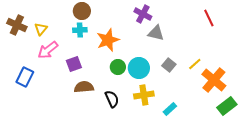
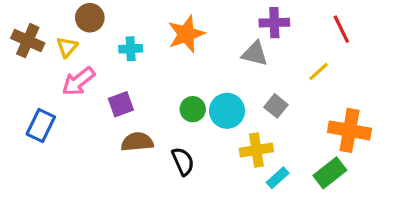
brown circle: (82, 11) -> (90, 18), moved
purple cross: (143, 14) -> (274, 23), moved, turned -30
orange star: (108, 40) -> (186, 34), moved
yellow line: (195, 64) -> (318, 72), moved
orange cross: (214, 80) -> (349, 130), turned -30
yellow cross: (144, 95) -> (256, 150), moved
green rectangle: (227, 106) -> (330, 173), moved

